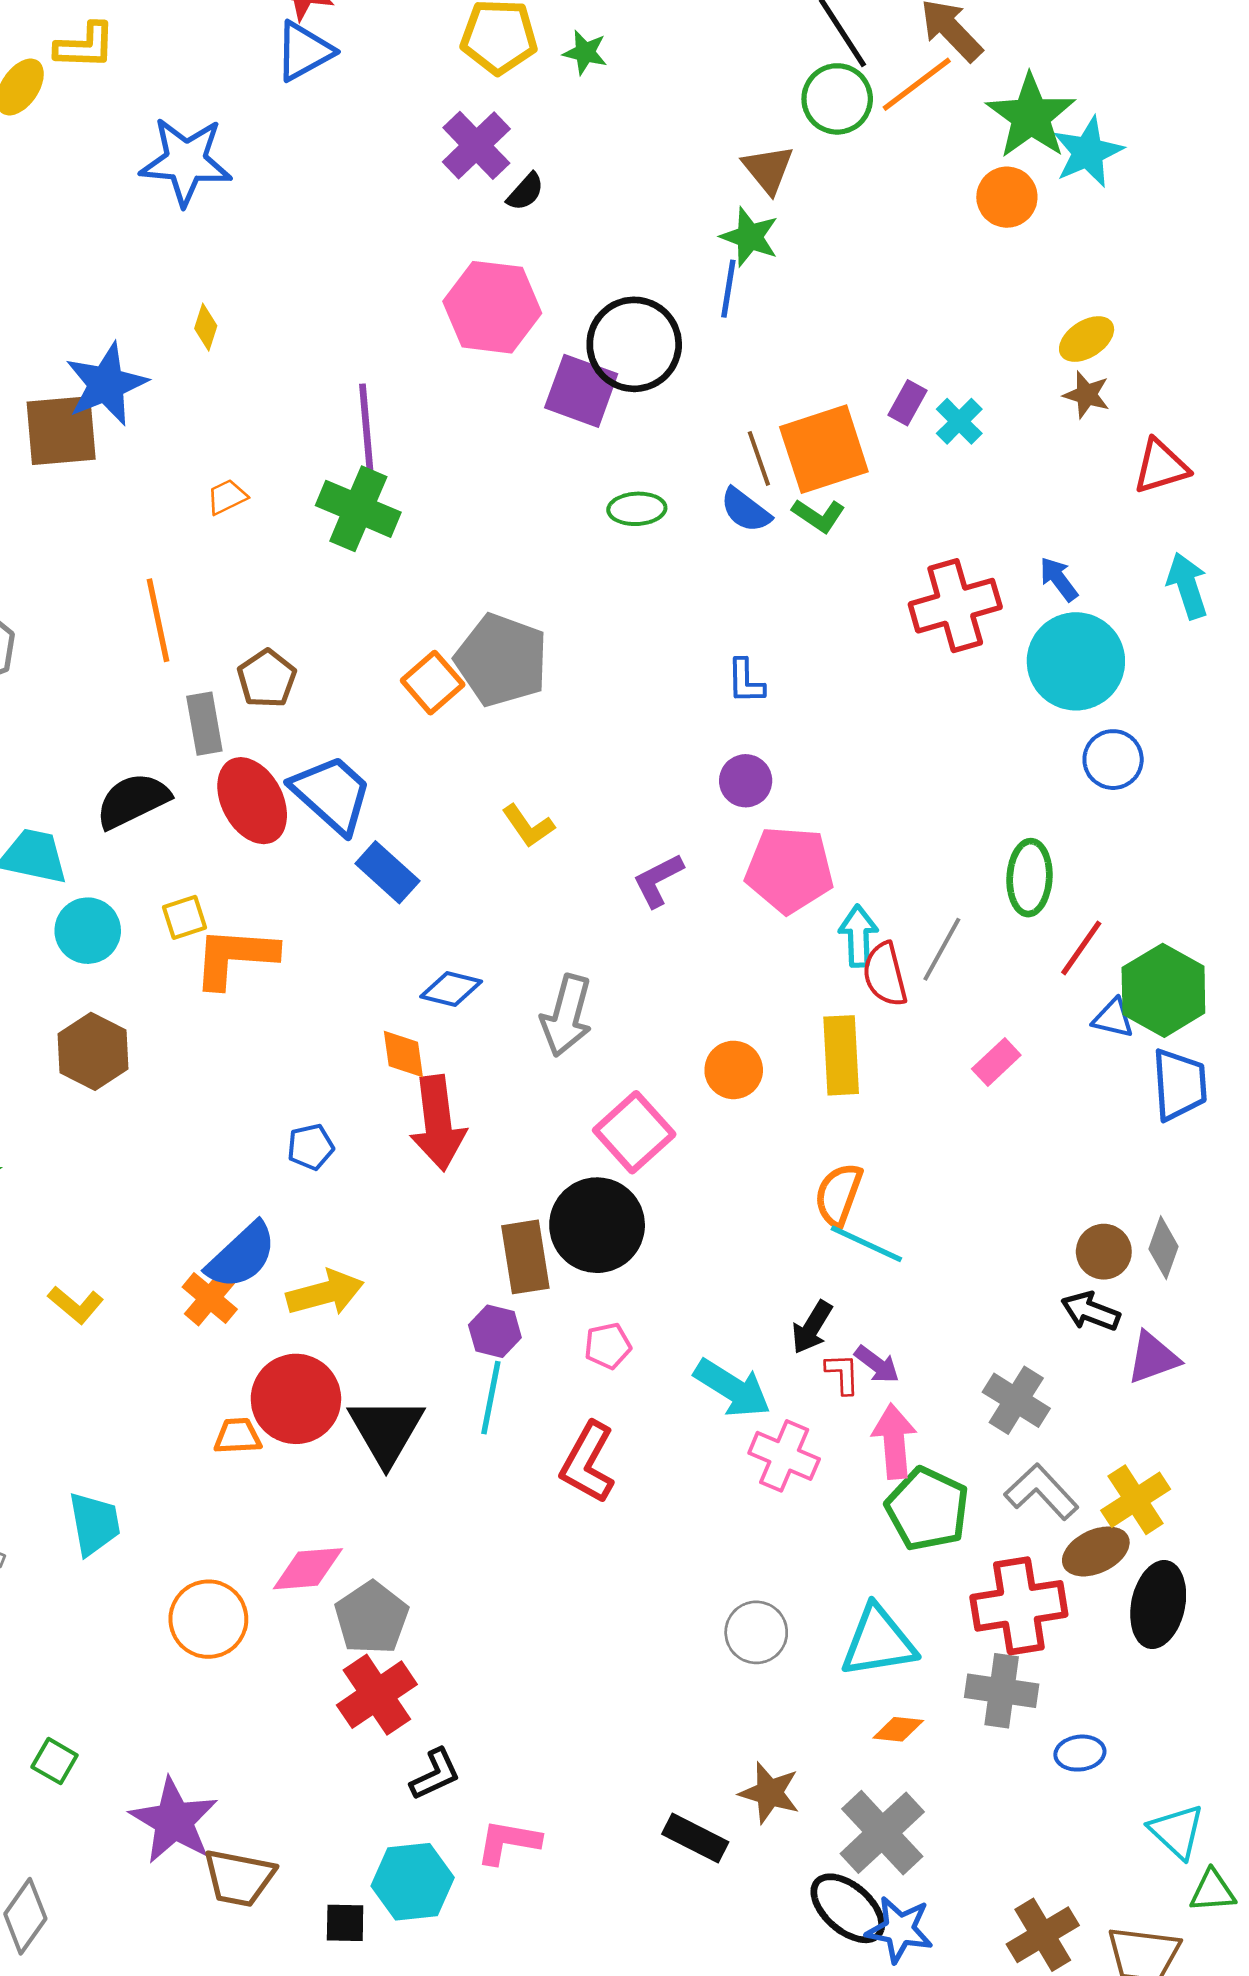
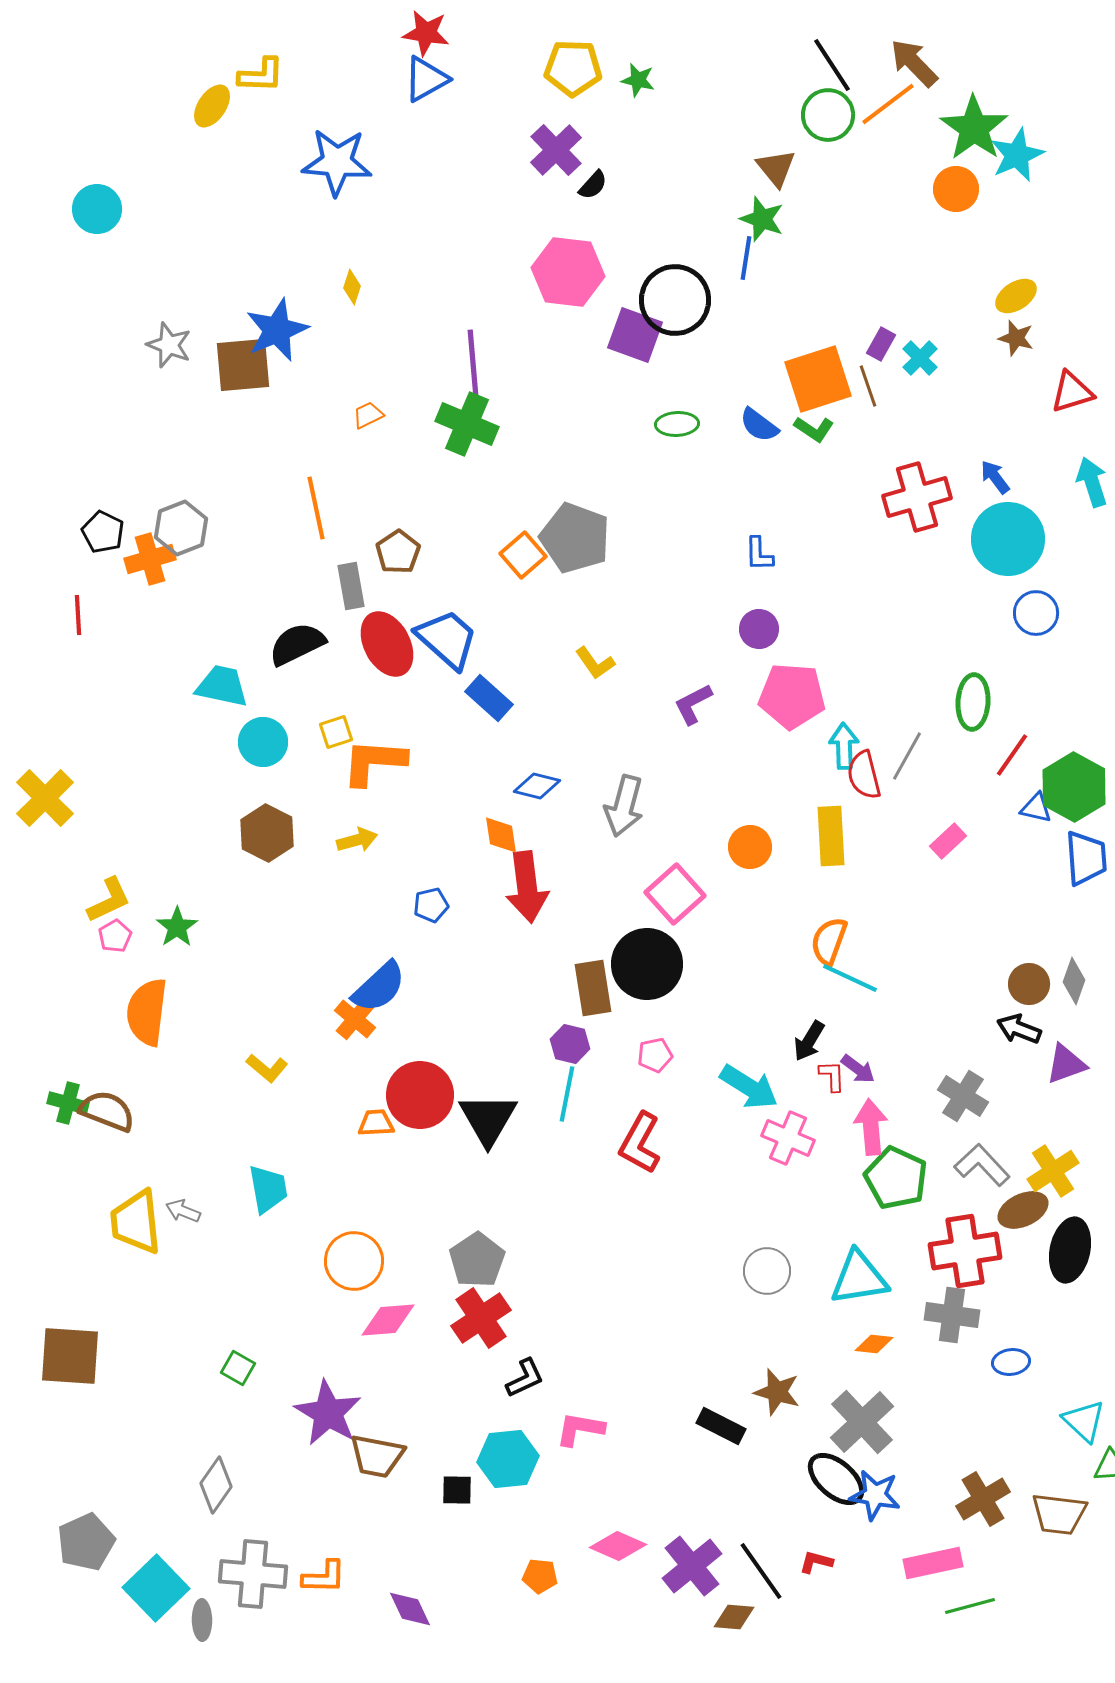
brown line: (759, 458) -> (868, 386), moved
yellow arrow: (325, 1293) -> (357, 840), moved, size x0.7
yellow L-shape: (76, 1305) -> (267, 1068), moved
pink diamond: (308, 1569) -> (388, 1320), moved

